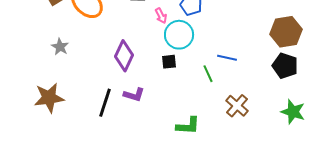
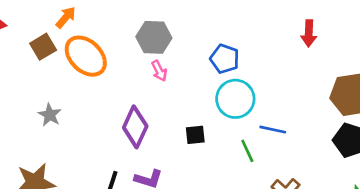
pink arrow: (161, 16) -> (159, 71), moved
cyan circle: (179, 35) -> (235, 99), moved

